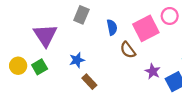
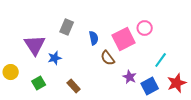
blue star: (77, 60) -> (55, 58), moved
green square: (40, 67) -> (39, 83), moved

